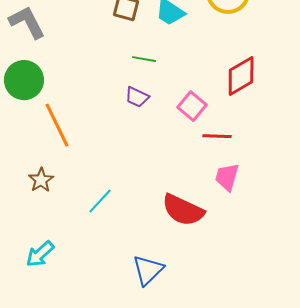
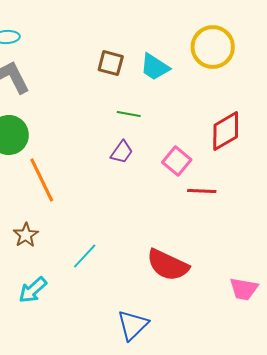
purple trapezoid: (137, 97) -> (122, 152), turned -80
pink trapezoid: (227, 177) -> (244, 289), moved, turned -96
cyan arrow: (40, 254) -> (33, 290), moved

